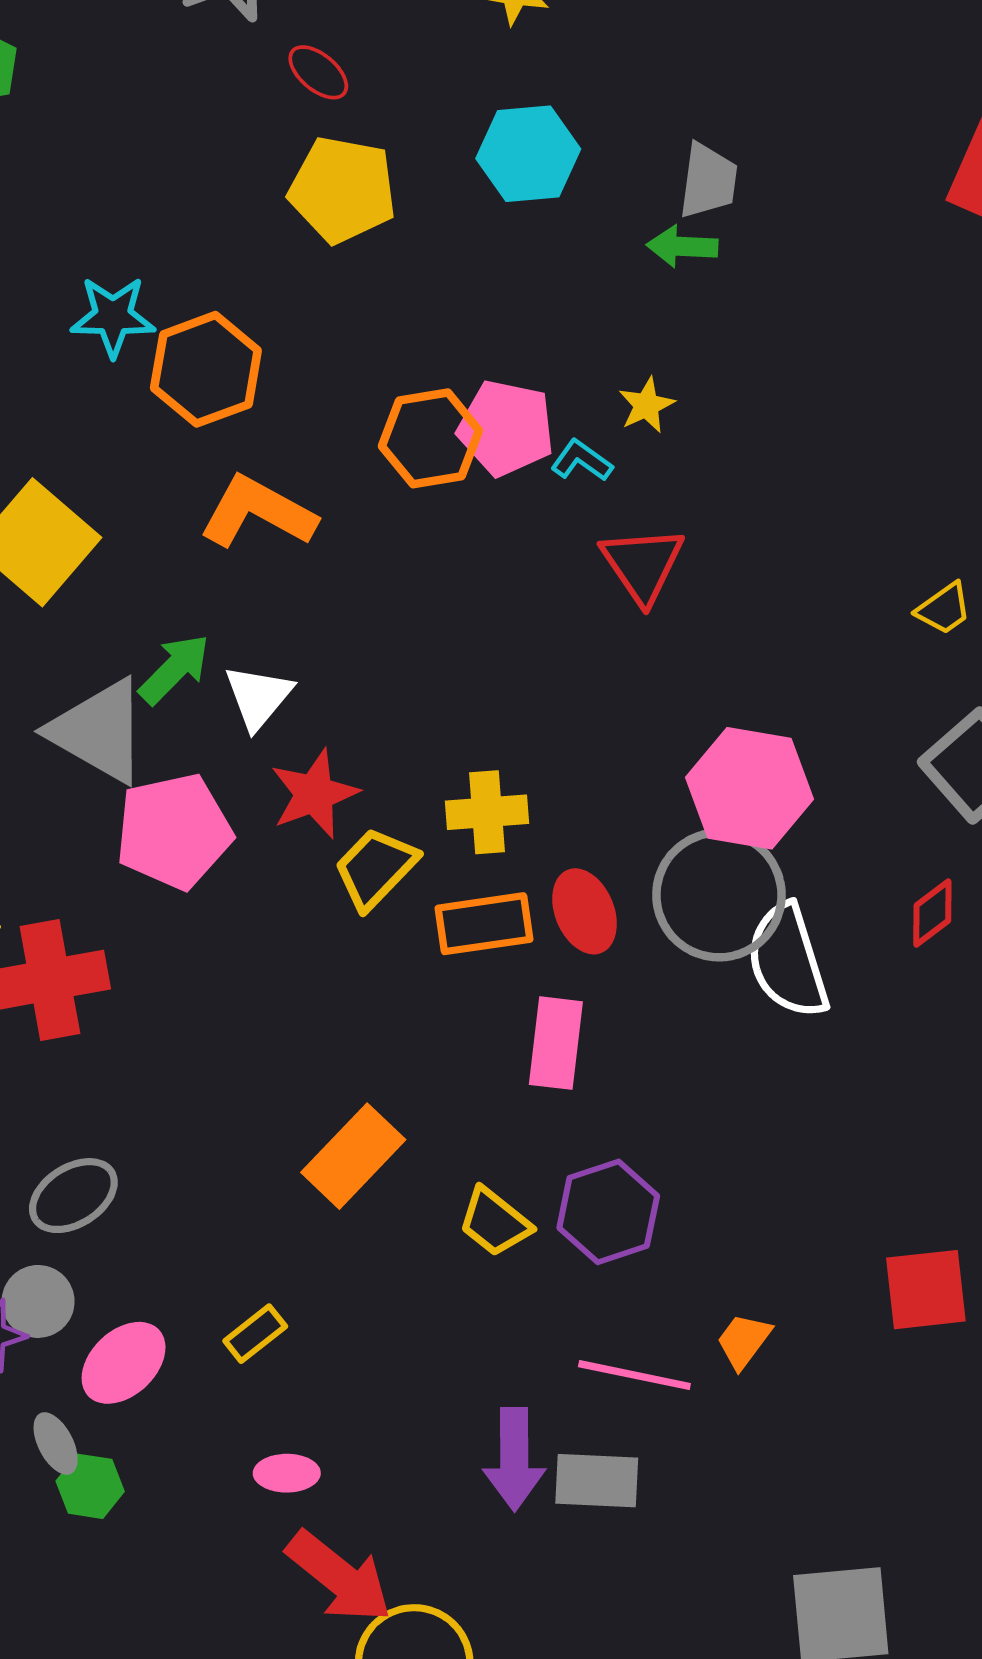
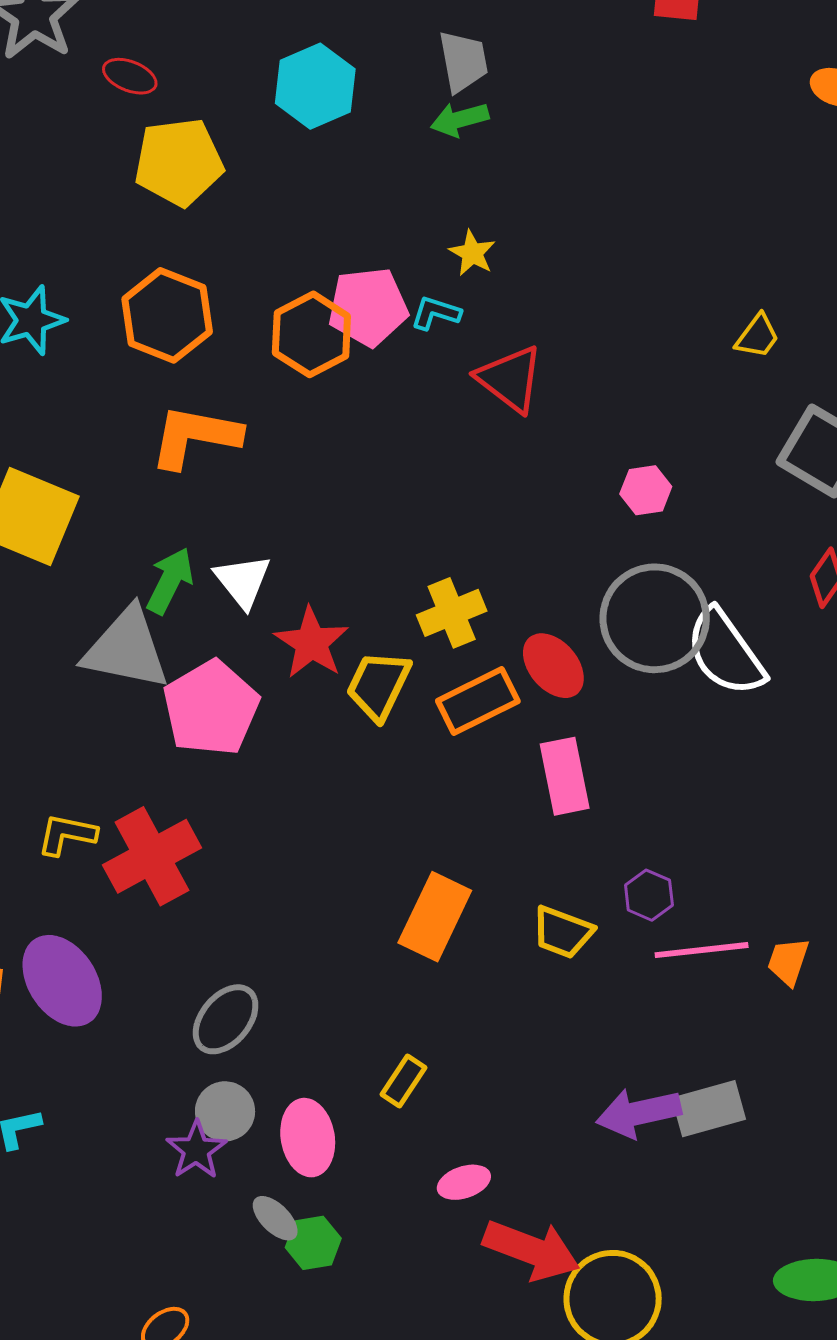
orange hexagon: (206, 369) -> (167, 315), moved
pink hexagon: (750, 788) -> (646, 490), moved, size x0.5
purple hexagon: (608, 1212) -> (649, 895), size x0.6
pink ellipse: (124, 1363) -> (308, 1138), turned -38
pink line: (634, 1375) -> (702, 950), moved
purple arrow: (514, 1459) -> (639, 1113), turned 96

